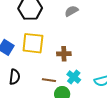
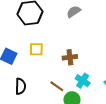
yellow square: (33, 43) -> (36, 49), size x0.6
brown line: (49, 80) -> (57, 86), turned 32

